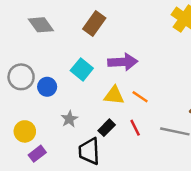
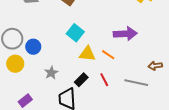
purple arrow: (123, 62) -> (125, 34), moved
cyan square: (82, 69) -> (75, 33), moved
yellow circle: (25, 131) -> (15, 64), moved

